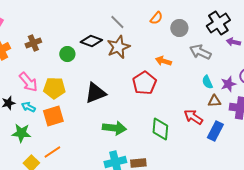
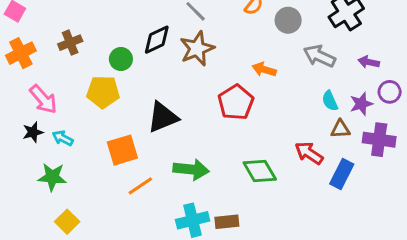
black diamond: (91, 41) -> (157, 40), turned -45
purple arrow: (233, 42) -> (369, 62), moved
pink arrow: (28, 82) -> (43, 99), moved
yellow pentagon: (54, 88) -> (103, 92), moved
orange square: (53, 116) -> (122, 150), moved
green diamond: (160, 129) -> (260, 171), turned -35
orange line: (52, 152) -> (140, 186), moved

